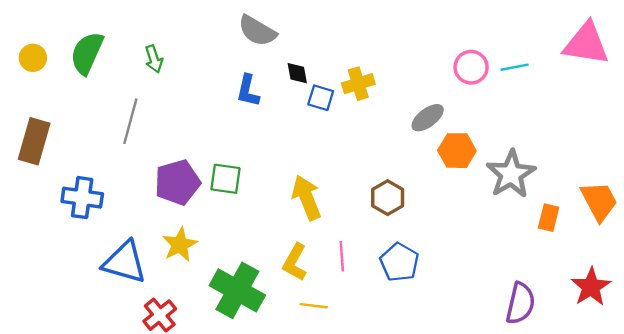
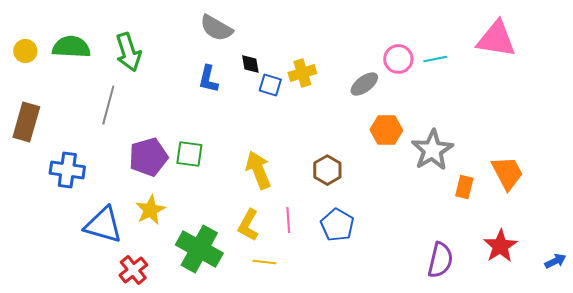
green semicircle: (87, 53) -> (71, 47), turned 69
green arrow: (154, 59) -> (128, 52), size x1.6
gray ellipse: (428, 118) -> (364, 84), moved

